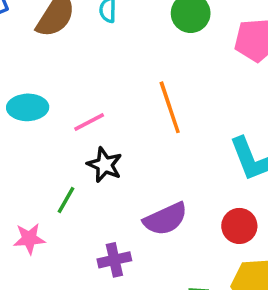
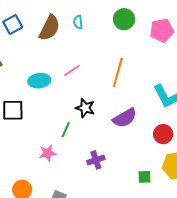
orange line: (170, 107) -> (118, 72), turned 40
pink line: (89, 122) -> (72, 70), moved
purple semicircle: (165, 219) -> (125, 118), moved

